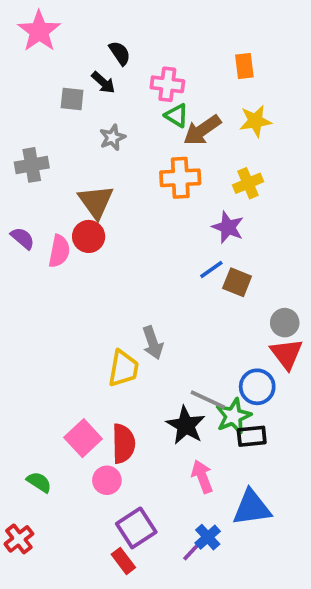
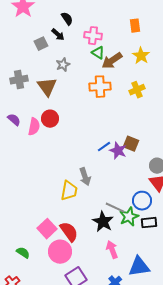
gray square: (72, 99) -> (41, 44), turned -32
yellow star: (255, 121) -> (141, 56), turned -30
brown triangle: (96, 202) -> (47, 87), moved
purple star: (228, 227) -> (118, 151), moved
blue line: (211, 269) -> (104, 147), moved
black rectangle: (252, 436) -> (149, 223), moved
red semicircle: (123, 444) -> (69, 232), turned -35
pink circle: (107, 480) -> (60, 252), size x1.5

